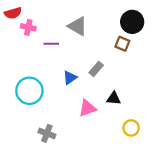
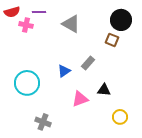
purple line: (51, 44) -> (39, 12), moved

